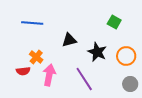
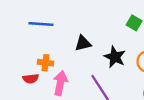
orange cross: (36, 57) -> (45, 63), turned -32

